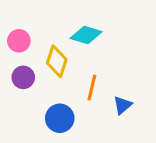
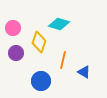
blue triangle: (123, 105) -> (84, 72), turned -48

